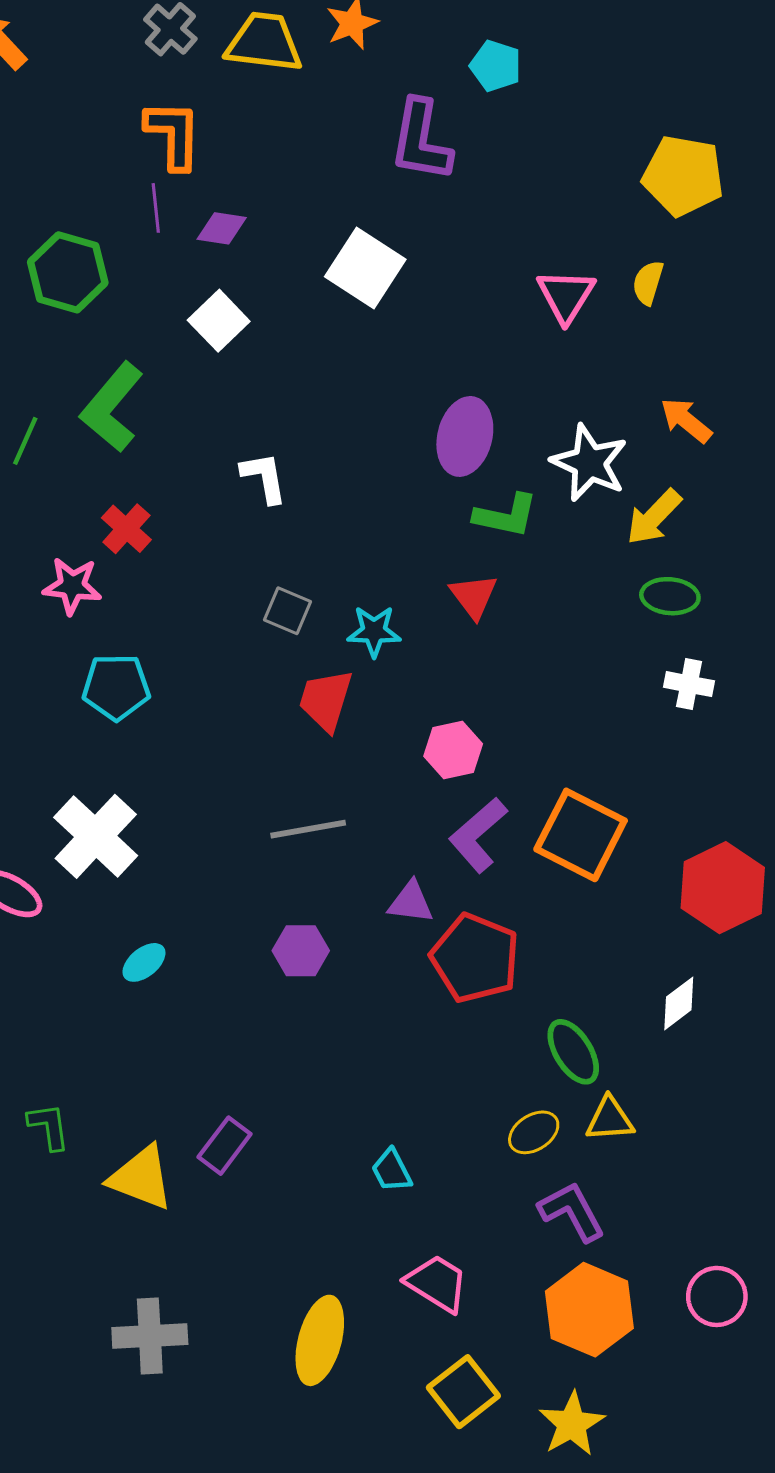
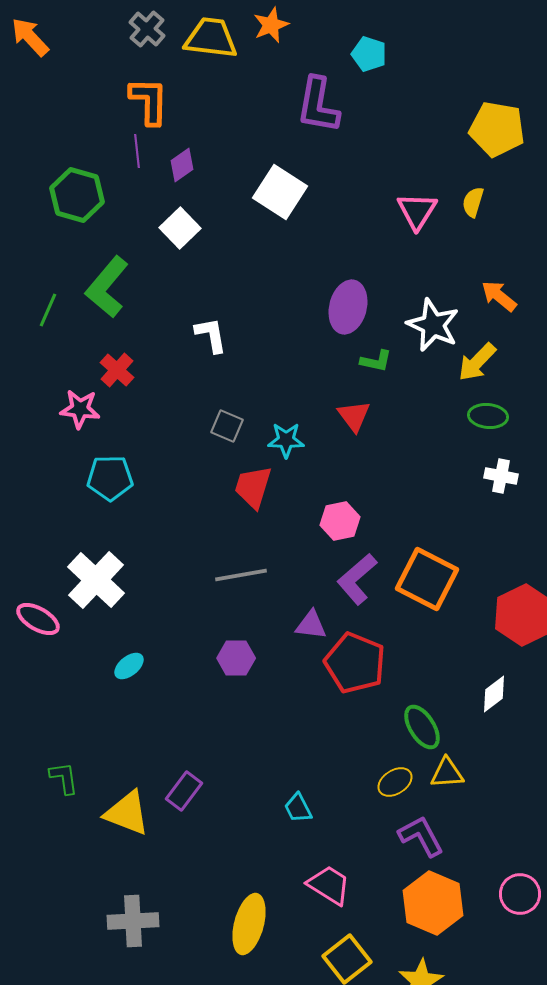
purple diamond: (222, 228) -> (182, 165), turned -44
green L-shape: (506, 516) -> (376, 361), size x0.7

